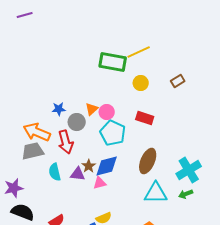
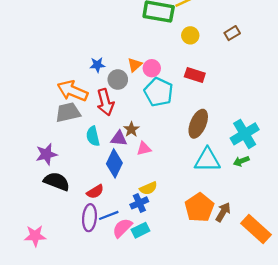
blue diamond: (107, 166) -> (114, 163), moved, turned -50

